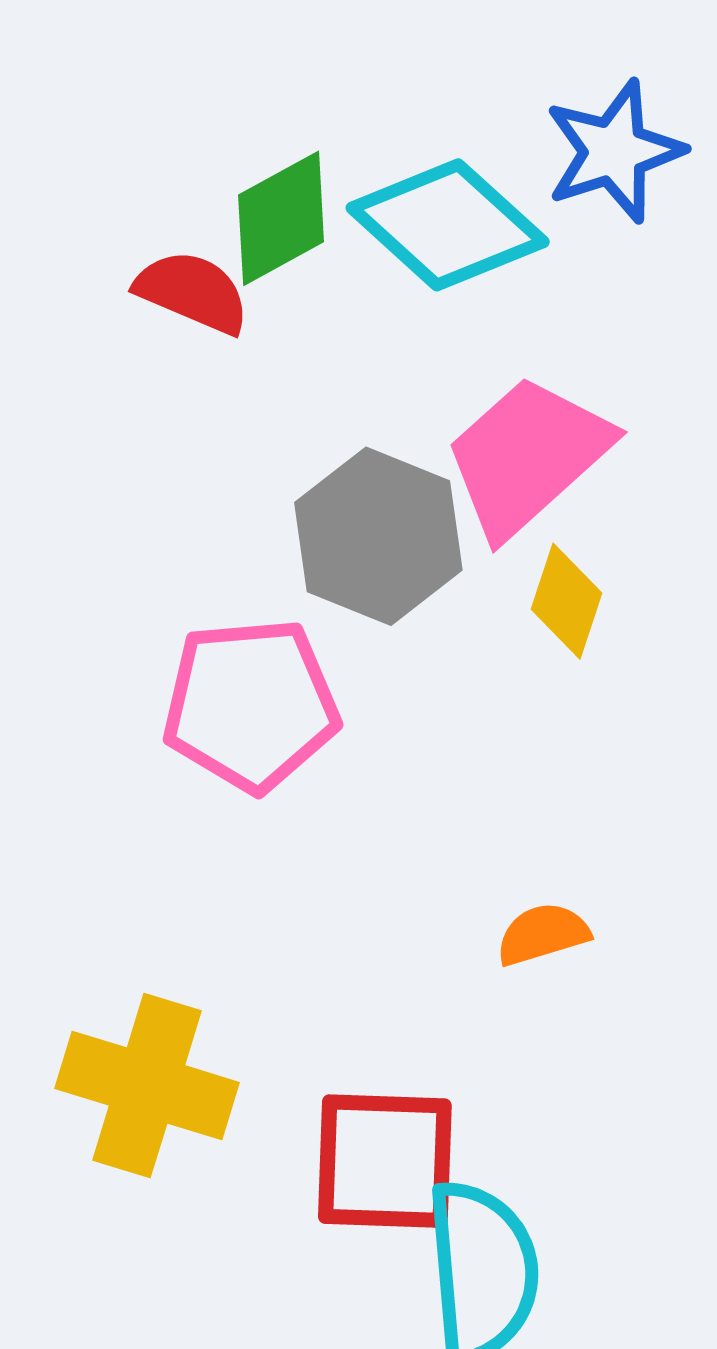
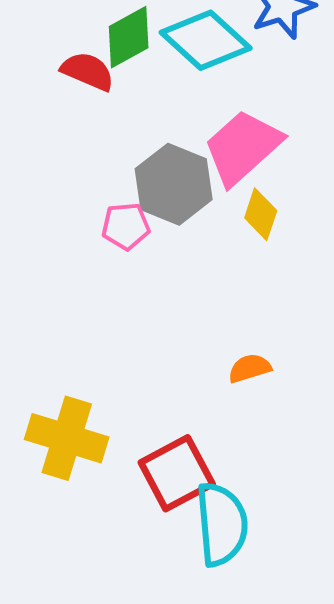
pink pentagon: (251, 705) -> (126, 226), moved, size x0.6
red square: (385, 1161) -> (177, 473), turned -30

